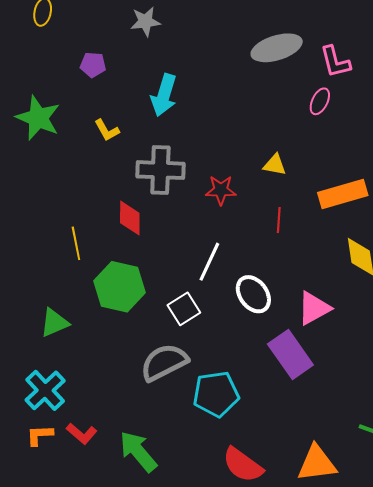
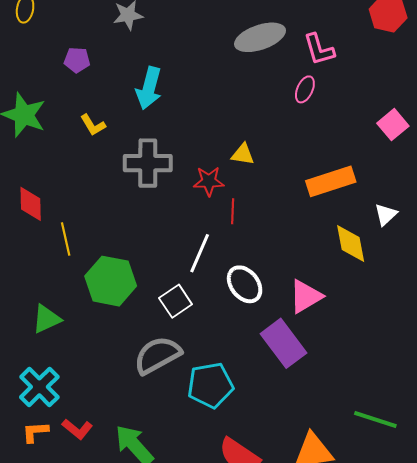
yellow triangle: (275, 165) -> (243, 154), moved
red diamond: (130, 218) -> (31, 204), moved
red line: (279, 220) -> (233, 211), moved

